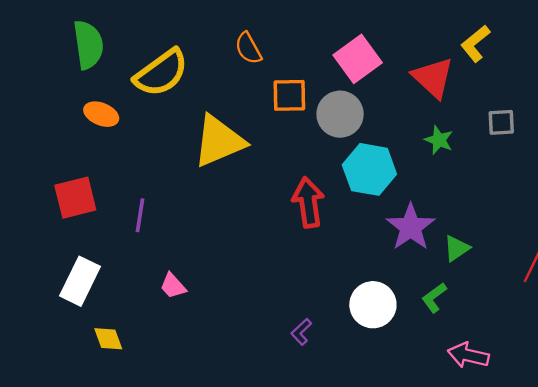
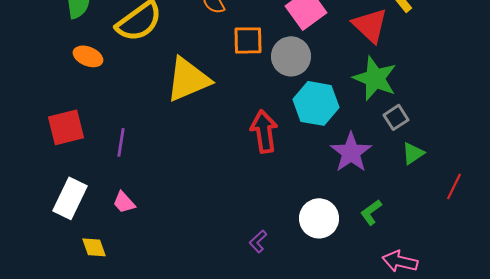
gray square: (501, 122) -> (396, 117), moved, turned -30
green star: (439, 140) -> (375, 78), size x1.8
green triangle: (456, 248) -> (413, 153), moved
pink trapezoid: (173, 286) -> (124, 202), moved

